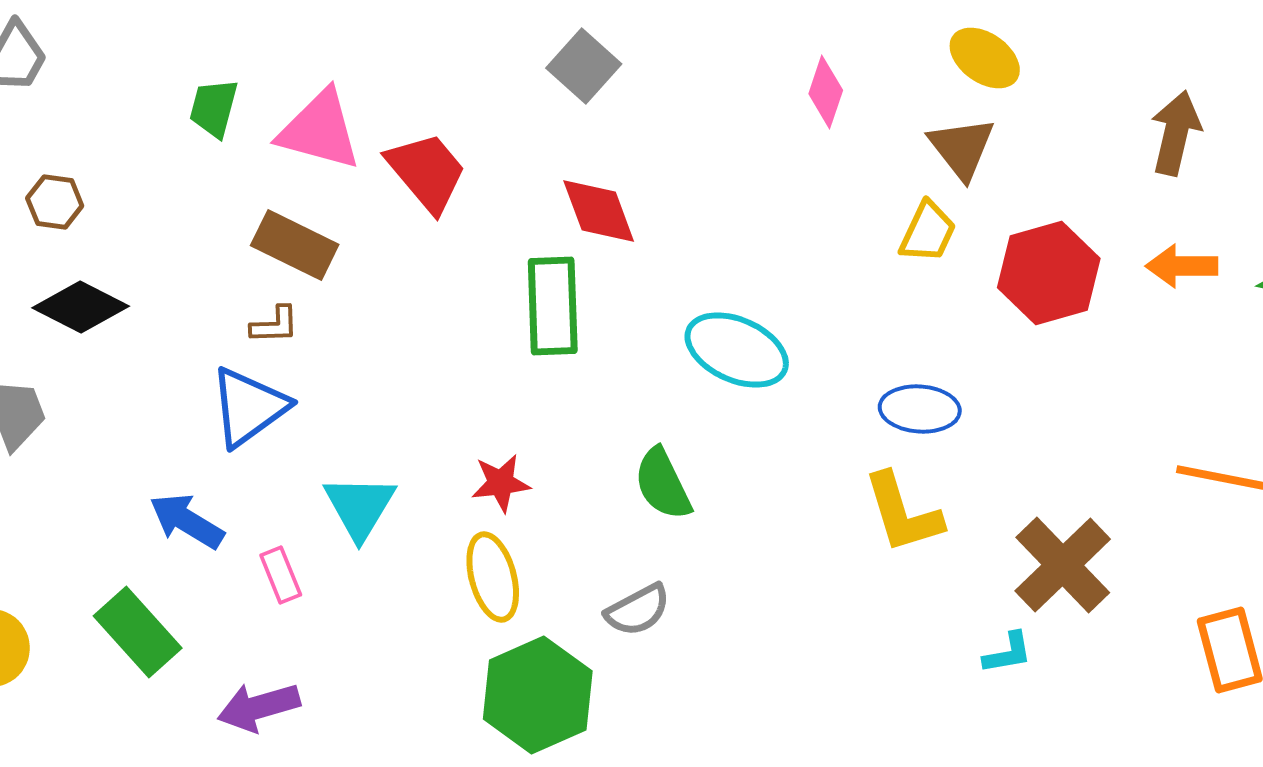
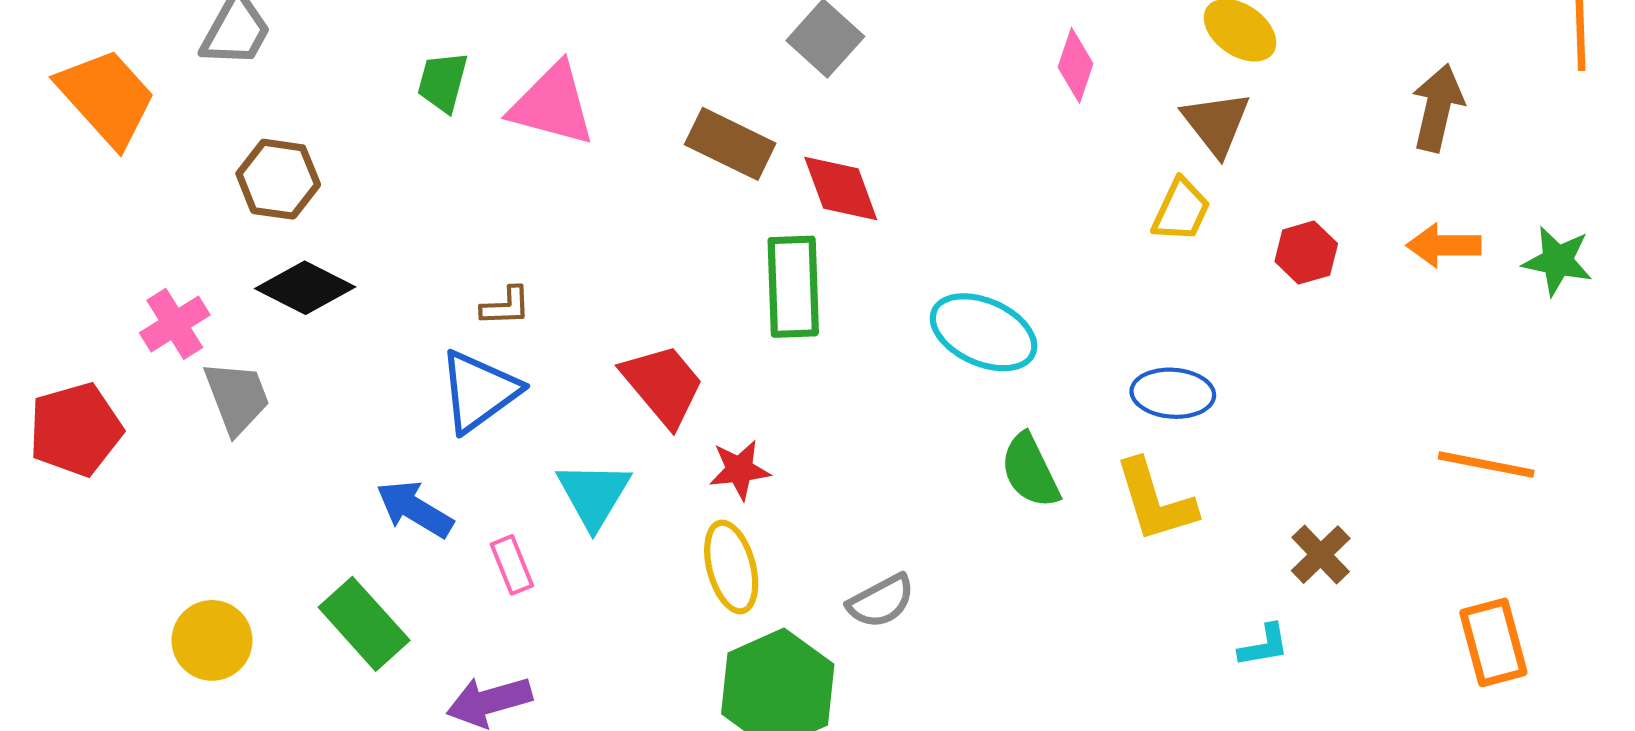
red trapezoid: (427, 172) -> (663, 385), moved
brown hexagon: (55, 202) -> (278, 179), size x1.4
brown rectangle: (295, 245) -> (730, 144), moved
red hexagon: (1049, 273) -> (1306, 253), size x0.6
green semicircle: (663, 484) -> (1030, 471), moved
brown cross: (1063, 565) -> (1321, 555), size x0.6

